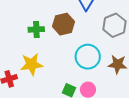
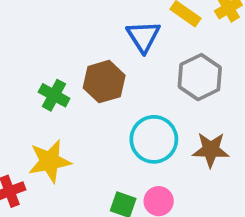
green cross: (36, 29) -> (54, 95), turned 35

